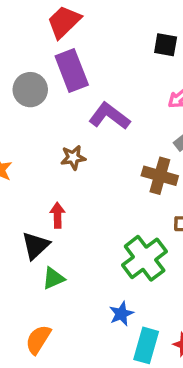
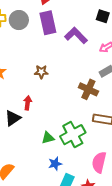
gray circle: (30, 90) -> (19, 20), moved
purple L-shape: (109, 116) -> (76, 36), moved
green triangle: (53, 278) -> (48, 138), moved

